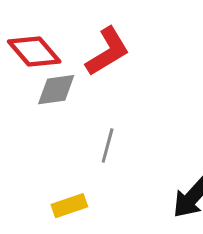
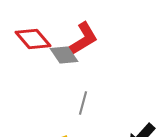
gray diamond: (56, 90) -> (64, 55), moved, turned 64

